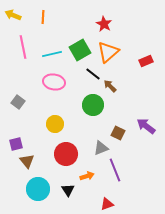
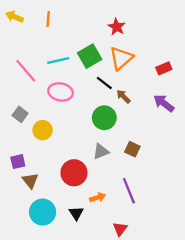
pink line: (23, 47) -> (26, 71), moved, turned -30
yellow circle: (55, 124) -> (43, 130), moved
purple arrow: (146, 126) -> (164, 103), moved
gray triangle: (101, 148) -> (101, 151), moved
red triangle: (107, 204) -> (120, 229), turned -32

